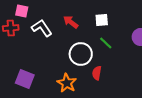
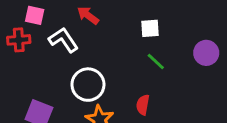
red arrow: (71, 22) -> (88, 15), moved
white circle: (81, 54) -> (88, 85), moved

